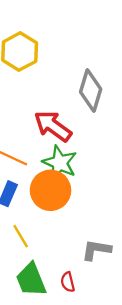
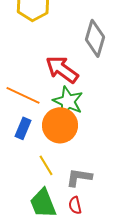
yellow line: (21, 236) -> (46, 165), moved
gray L-shape: (96, 250) -> (79, 177), moved

